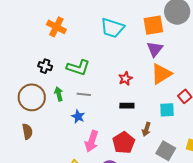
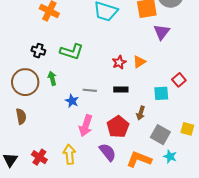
purple triangle: (155, 49) -> (162, 32), moved
orange triangle: (161, 74) -> (139, 62), moved, size x0.6
gray line: (84, 94) -> (90, 90), moved

